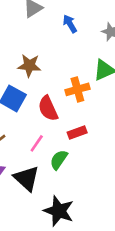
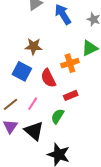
blue arrow: (70, 24) -> (63, 14), size x1.5
pink line: (37, 143) -> (33, 104), moved

